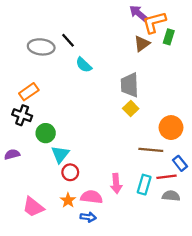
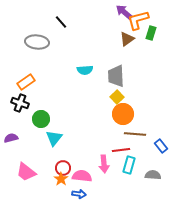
black line: (68, 40) -> (61, 22), moved
cyan semicircle: (84, 65) -> (85, 70), moved, turned -49
orange circle: (171, 128) -> (123, 114), moved
red circle: (70, 172) -> (63, 168), moved
red line: (167, 177) -> (121, 150), moved
pink trapezoid: (33, 207) -> (26, 172), moved

